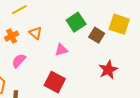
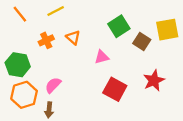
yellow square: (119, 24) -> (167, 30), turned -30
pink semicircle: (19, 61) -> (53, 85), moved
red square: (55, 82) -> (115, 89), moved

